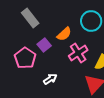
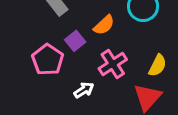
pink cross: (78, 53) -> (113, 64), moved

